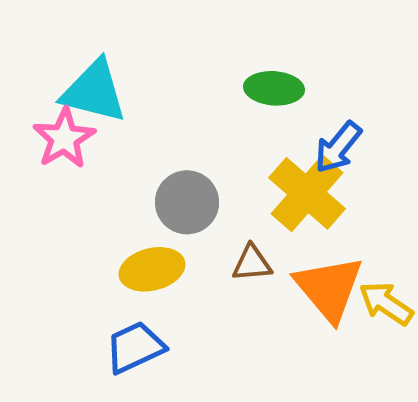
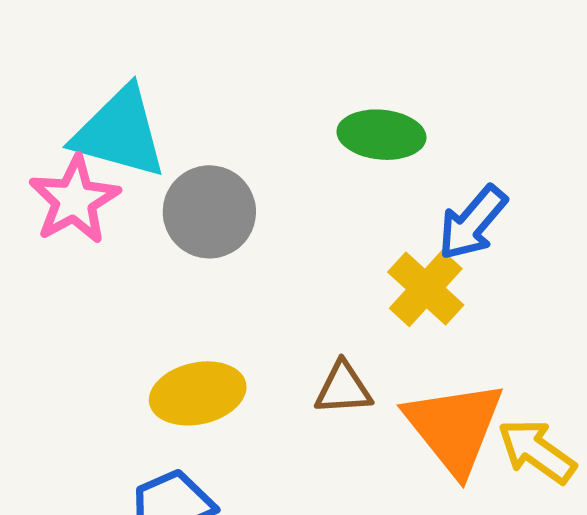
yellow cross: (307, 193) -> (426, 288), size x0.7
gray circle: (187, 202) -> (209, 212), moved

